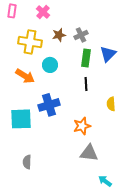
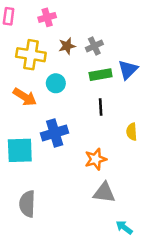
pink cross: (43, 12) -> (47, 17), turned 32
green rectangle: (86, 58) -> (101, 75), turned 72
gray semicircle: (27, 162) -> (27, 204), size x1.5

